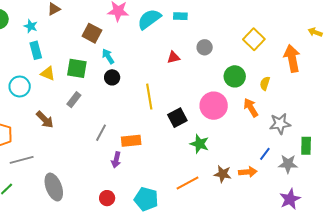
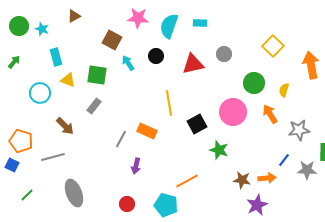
cyan semicircle: (149, 19) -> (169, 26), turned -35
cyan star: (31, 26) -> (42, 29), moved
red triangle: (173, 57) -> (193, 64), size x1.6
black circle: (112, 77) -> (156, 56), moved
orange rectangle: (131, 141) -> (147, 131), moved, turned 30
gray line: (22, 160) -> (53, 157), moved
orange line: (187, 183) -> (187, 181), moved
purple star: (290, 199) -> (257, 205), moved

